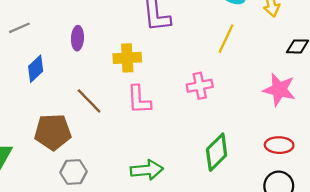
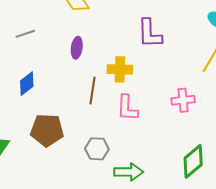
blue diamond: (36, 69) -> (27, 84), moved
brown line: (89, 101) -> (92, 91), moved, turned 48
gray hexagon: (73, 172) -> (97, 149), moved

